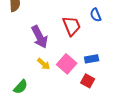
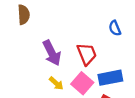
red trapezoid: (72, 26) -> (87, 54), moved
blue rectangle: (92, 59) -> (110, 78), size x1.5

